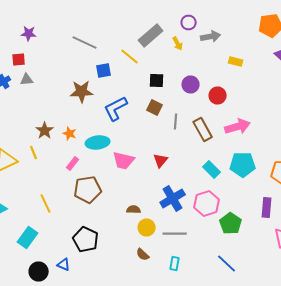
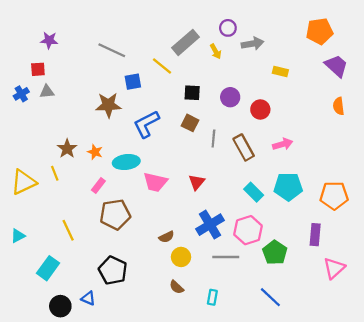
pink arrow: (238, 126) -> (283, 144), size x0.7
brown semicircle: (134, 210) -> (166, 237), turned 152
gray line: (175, 234) -> (226, 257), moved

